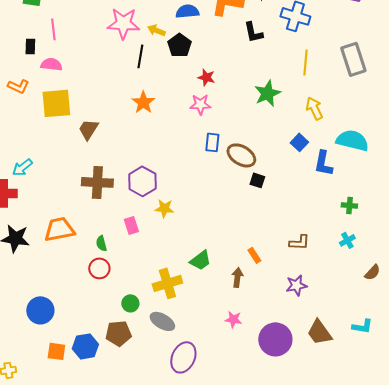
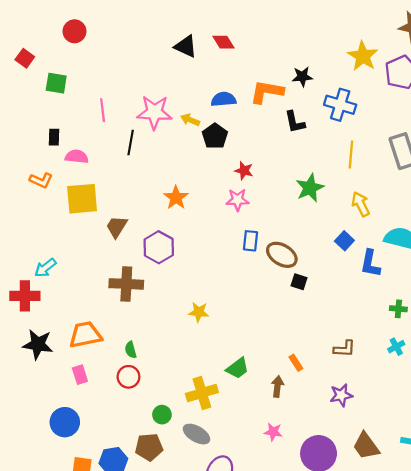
pink line: (53, 29) -> (103, 110), moved
black line: (140, 56) -> (131, 143), moved
purple hexagon: (142, 181) -> (159, 247), moved
pink rectangle: (131, 225) -> (80, 375), moved

